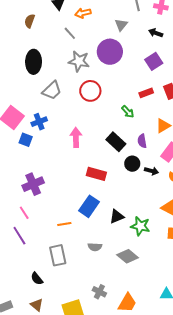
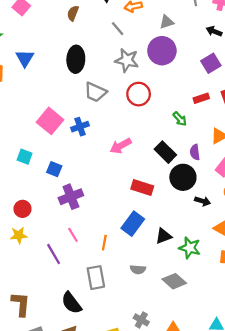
gray triangle: (121, 25) -> (167, 22), moved, turned 32
gray trapezoid: (52, 90) -> (95, 92), turned 65
pink arrow: (76, 137) -> (121, 146), turned -120
blue square: (26, 140) -> (54, 169), moved
black circle: (132, 164) -> (183, 177), size x1.5
black arrow: (152, 171) -> (203, 201), moved
pink line: (24, 213) -> (73, 235), moved
orange line: (64, 224) -> (104, 243), turned -72
black semicircle: (37, 279) -> (71, 303), size x1.5

